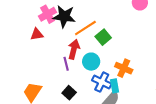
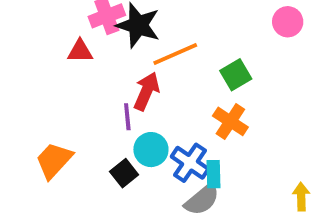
green square: (103, 37) -> (236, 75), moved
cyan circle: (91, 62) -> (151, 150), moved
orange cross: (124, 68) -> (230, 121), moved

